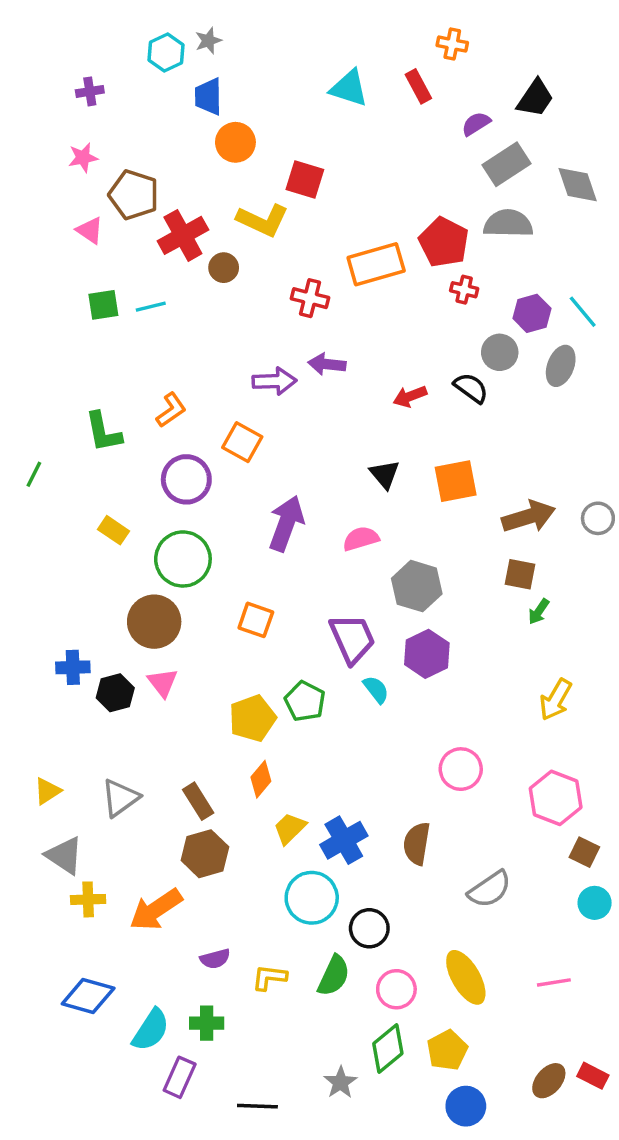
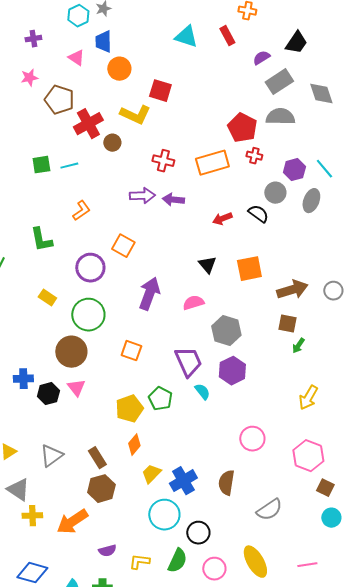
pink triangle: (90, 230) -> (76, 58), moved
orange rectangle: (376, 264) -> (212, 163), moved
purple arrow: (274, 381) -> (142, 196), moved
orange L-shape: (171, 410) -> (81, 211), moved

